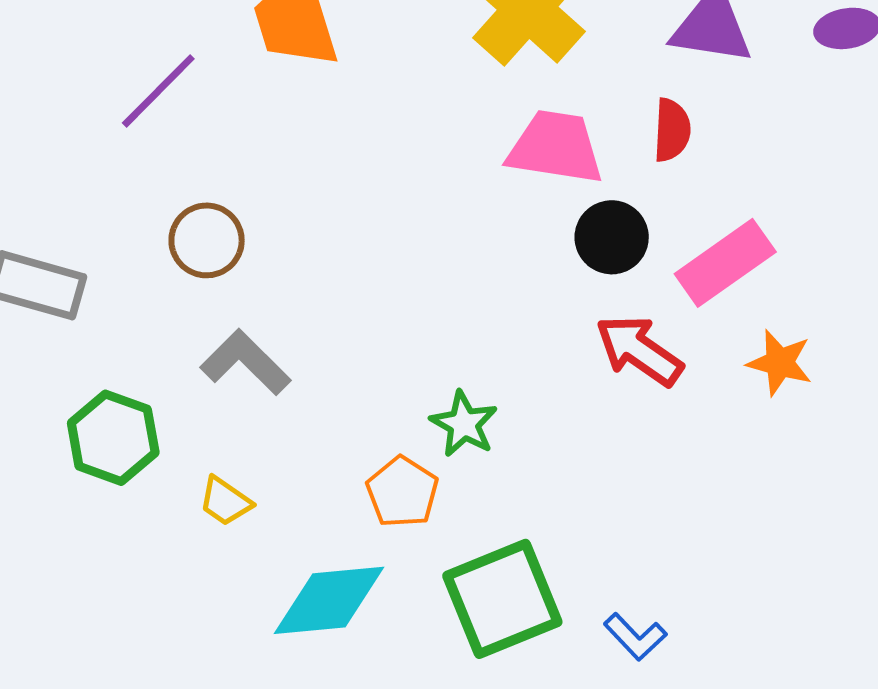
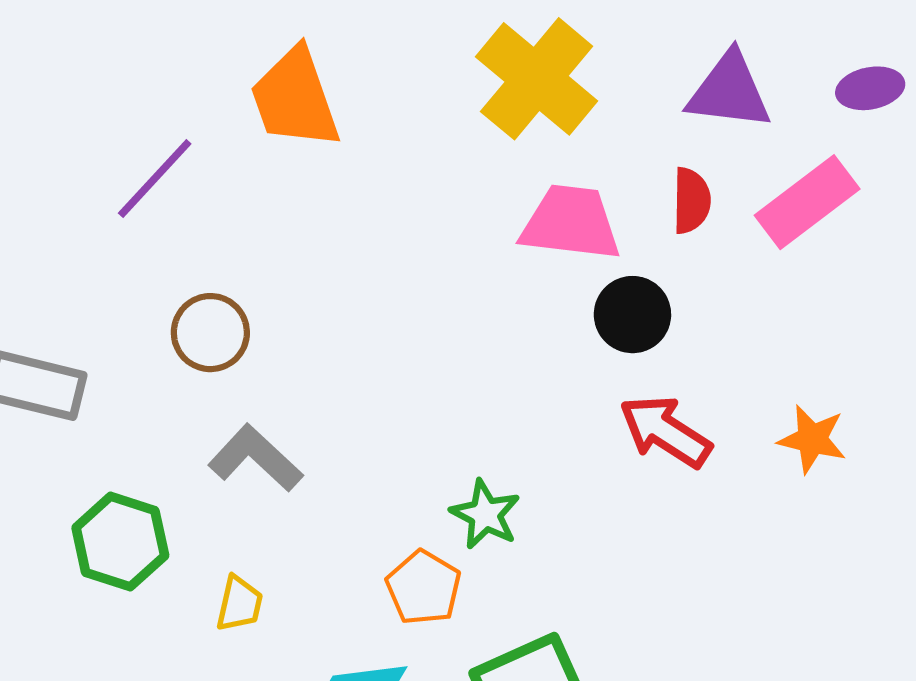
pink rectangle: (725, 263) -> (807, 202), moved
yellow trapezoid: (225, 501) -> (239, 604), turned -110

